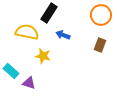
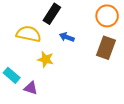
brown rectangle: (100, 45) -> (106, 48), size x1.5

